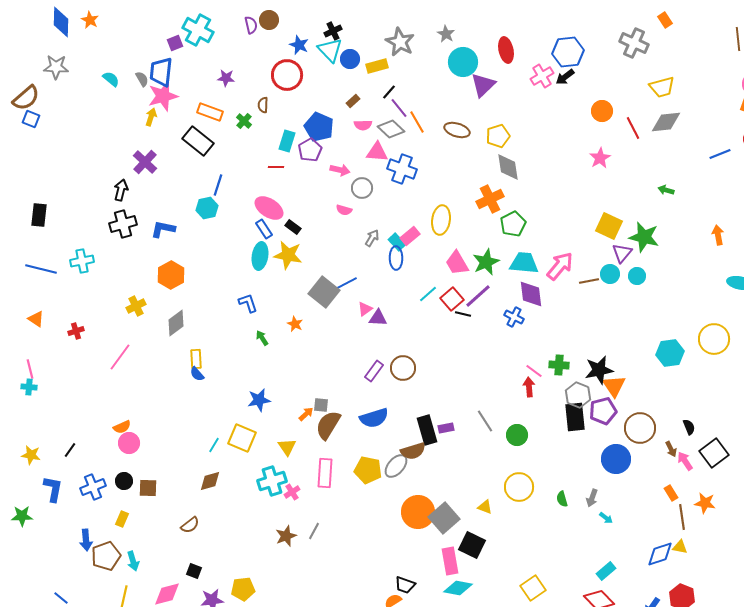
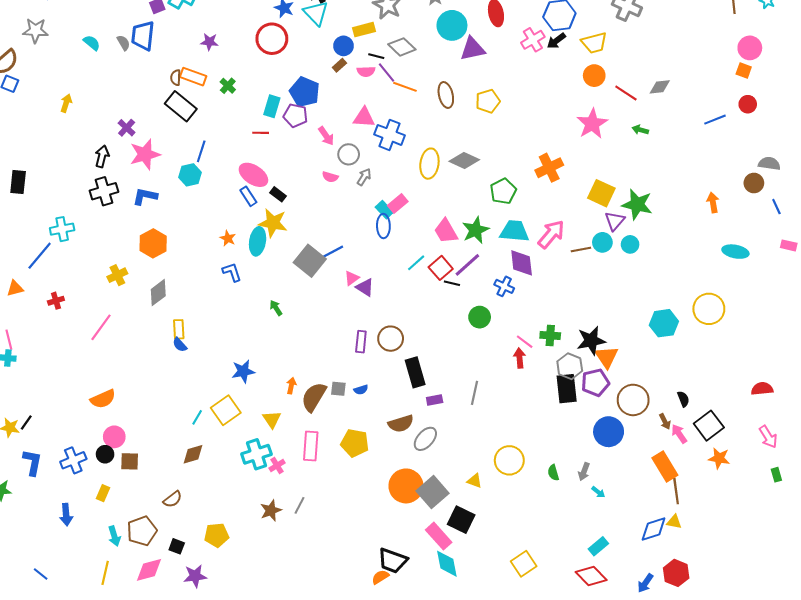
blue circle: (350, 59) -> (343, 46), moved
purple triangle: (483, 85) -> (472, 49), turned 32
yellow trapezoid: (662, 87) -> (594, 43), moved
black line: (389, 92) -> (376, 56), turned 63
pink star: (163, 96) -> (145, 154), moved
brown semicircle: (263, 105) -> (176, 78), moved
yellow arrow: (151, 117) -> (66, 103), moved
orange line: (417, 122) -> (405, 87), turned -40
gray diamond: (666, 122) -> (660, 87), size x0.7
pink semicircle: (363, 125) -> (366, 71), moved
red line: (633, 128) -> (626, 93), turned -30
gray diamond: (391, 129) -> (402, 47), moved
brown ellipse: (457, 130) -> (446, 95), turned 60
purple pentagon: (310, 150) -> (295, 115), turned -30
pink star: (600, 158) -> (592, 124), size x1.4
purple cross: (145, 162) -> (127, 128), size x0.7
gray diamond: (508, 167) -> (464, 161), moved, turned -56
pink arrow: (340, 170) -> (326, 136), turned 42
green arrow: (666, 190) -> (640, 130), moved
orange cross: (490, 199) -> (549, 168), moved
yellow ellipse: (441, 220) -> (429, 164), moved
gray arrow: (372, 238) -> (364, 177), moved
cyan ellipse: (260, 256) -> (258, 241), moved
blue line: (41, 269) -> (40, 256), moved, turned -64
purple triangle: (378, 318) -> (365, 287), turned 30
orange triangle: (36, 319) -> (15, 288), turned -48
orange star: (295, 324) -> (228, 238), moved
green arrow: (262, 338) -> (276, 308), moved
purple rectangle: (374, 371) -> (361, 342), turned -30
gray square: (321, 405) -> (338, 389), moved
orange arrow: (306, 414) -> (291, 386), turned -35
blue semicircle: (374, 418) -> (361, 390), size x0.5
gray line: (485, 421) -> (474, 393), turned 45
orange semicircle: (122, 427) -> (103, 399), size x1.4
black rectangle: (427, 430) -> (415, 372), moved
green circle: (517, 435) -> (480, 317), moved
yellow square: (242, 438) -> (226, 410), turned 32
pink circle: (129, 443) -> (114, 437), moved
black line: (70, 450) -> (26, 422), moved
gray ellipse: (396, 466) -> (425, 439), moved
orange rectangle: (671, 493) -> (665, 466), size x1.8
orange star: (705, 503) -> (719, 458), moved
brown pentagon: (106, 556) -> (142, 531), moved
pink rectangle: (450, 561) -> (439, 536), turned -32
black trapezoid: (405, 585) -> (393, 561), size x1.4
cyan diamond: (458, 588) -> (447, 564), turned 68
yellow pentagon: (243, 589) -> (217, 535), moved

